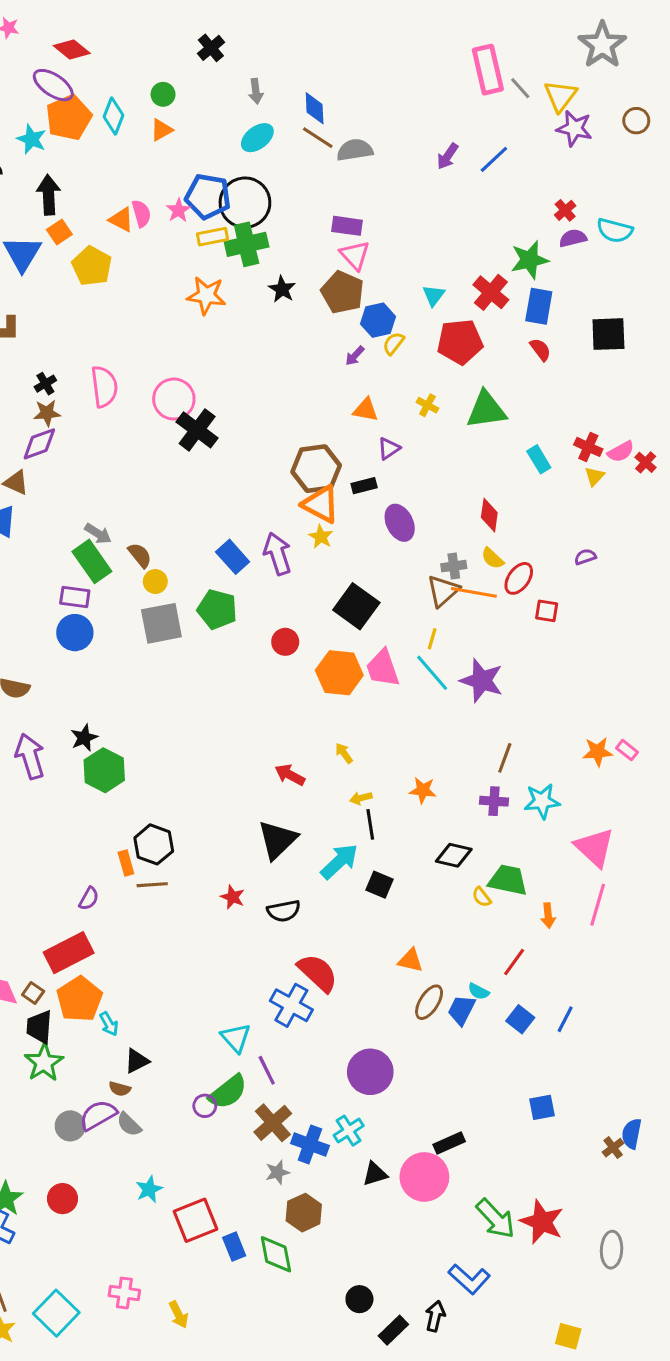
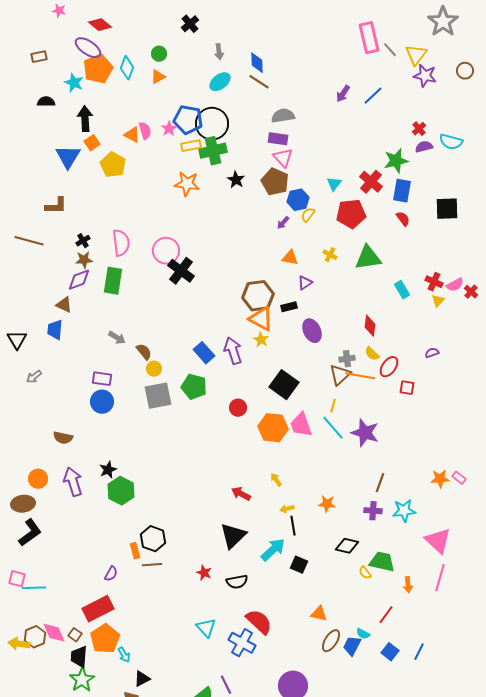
gray semicircle: (355, 150) -> (283, 116), moved
green rectangle: (92, 561) -> (113, 281), moved, turned 44
cyan triangle: (236, 1038) -> (206, 628), moved

